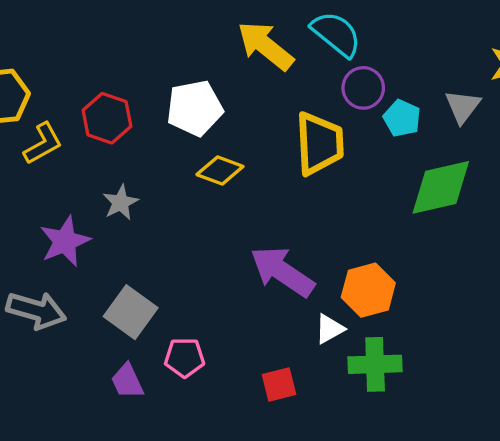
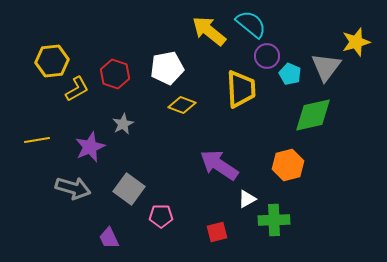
gray triangle: (463, 106) -> (326, 67), size x1.4
orange hexagon: (368, 290) -> (288, 165), moved
purple trapezoid: (127, 381) -> (109, 238), moved

